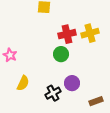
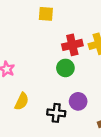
black cross: (53, 93) -> (56, 113), turned 35

